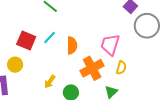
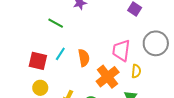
gray circle: (147, 26) -> (156, 43), moved
yellow circle: (15, 65) -> (40, 88), moved

